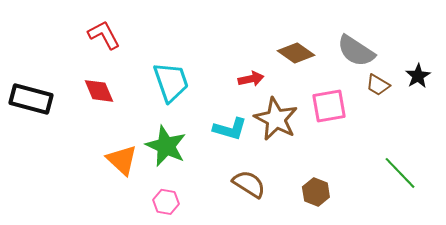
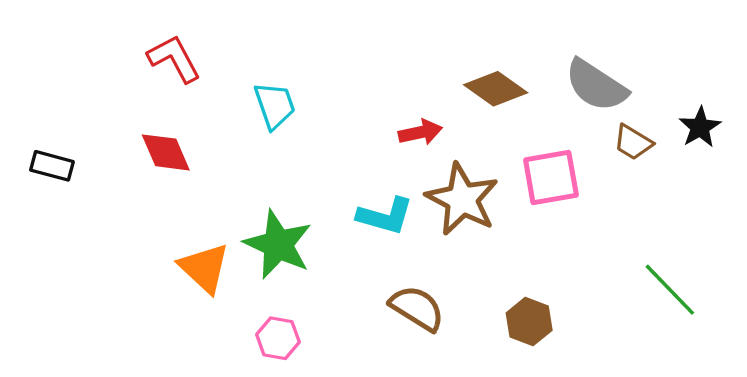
cyan trapezoid: (171, 82) -> (275, 106), moved, size x0.7
black rectangle: (31, 99) -> (52, 166), size x0.6

